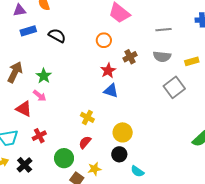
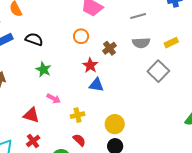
green star: (44, 76) -> (43, 69), moved
pink arrow: (40, 96) -> (54, 99), moved
red triangle: (24, 109) -> (31, 115), moved
yellow cross: (87, 117) -> (78, 115), turned -32
red semicircle: (85, 142) -> (79, 140), turned 104

